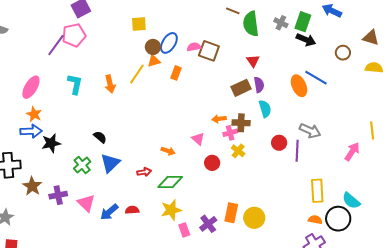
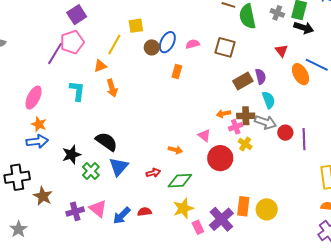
brown square: (209, 51) -> (225, 47), moved
orange triangle: (154, 61) -> (100, 66), moved
red triangle: (253, 61) -> (281, 51), moved
yellow line: (137, 74) -> (114, 45), moved
gray arrow: (310, 131) -> (265, 122), moved
black semicircle: (100, 137) -> (106, 142), size x1.6
black star: (51, 143) -> (71, 155), moved
red circle: (212, 163) -> (220, 158), size x1.6
purple cross: (58, 195) -> (75, 211), moved
purple cross: (208, 224) -> (221, 219), size x1.4

